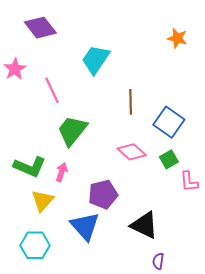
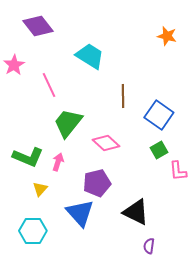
cyan trapezoid: (96, 59) -> (90, 56), turned 88
pink diamond: (132, 152) -> (106, 143), moved
yellow triangle: (42, 201) -> (40, 189), size x0.7

